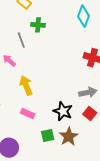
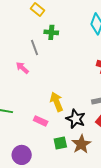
yellow arrow: (26, 85) -> (57, 102), moved

